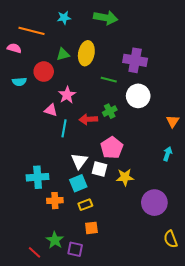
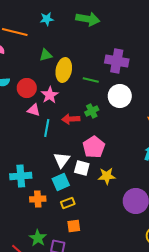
yellow ellipse: (86, 53) -> (64, 70), moved
red circle: (44, 72) -> (27, 88), moved

